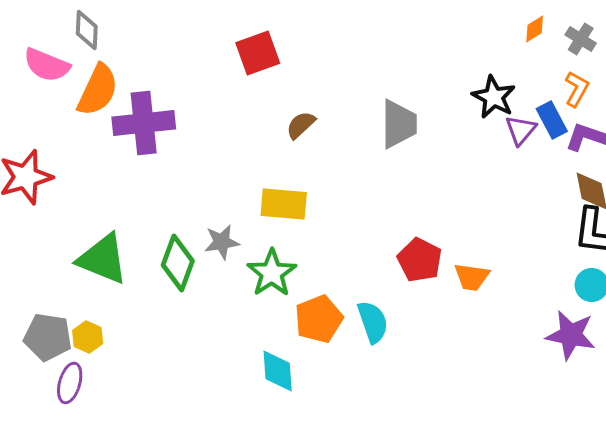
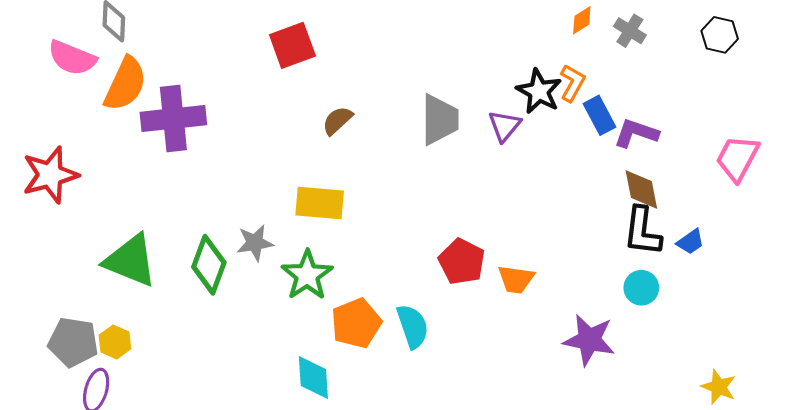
orange L-shape: (577, 89) -> (572, 83), moved
purple triangle: (521, 130) -> (504, 126), moved
purple star: (571, 335) -> (589, 340), moved

